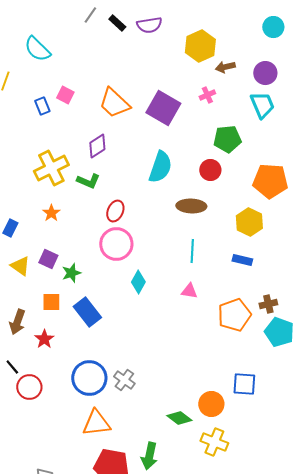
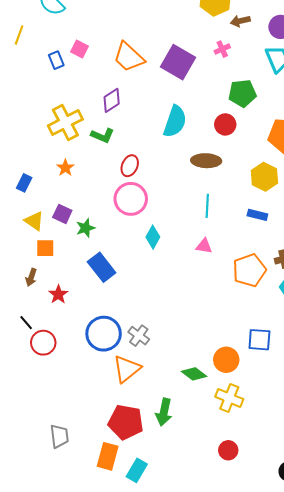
orange square: (51, 302) -> (45, 248), moved
brown arrow: (17, 322) -> (31, 277), size x0.7
orange triangle: (96, 423) -> (127, 369), moved, turned -32

